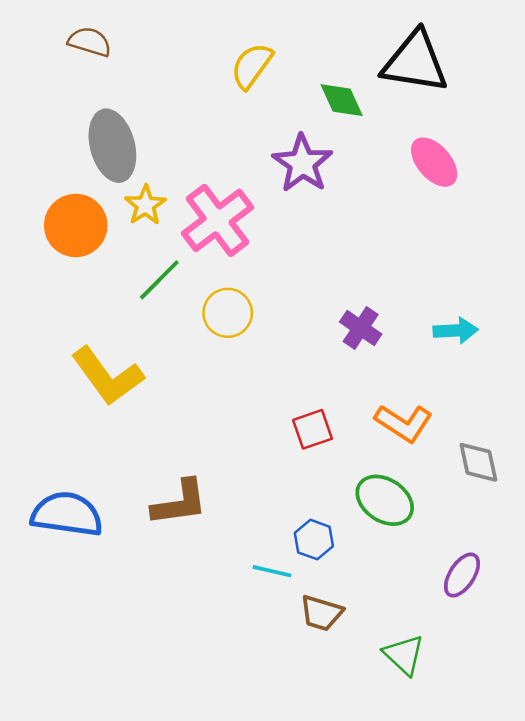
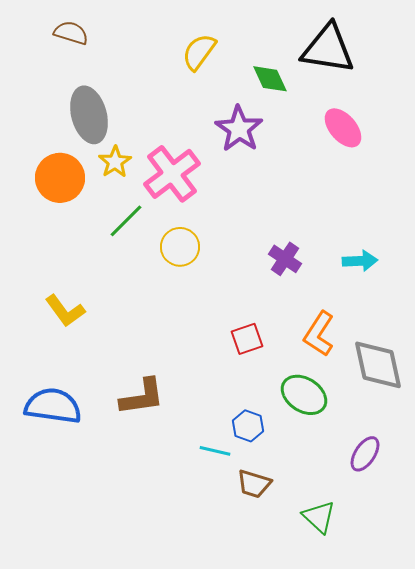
yellow L-shape: (107, 376) -> (65, 311), moved, size x0.7
orange L-shape: (404, 423) -> (319, 334), turned 90
gray diamond: (478, 462) -> (378, 365), size x1.5

